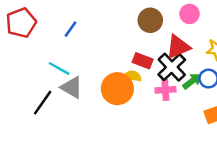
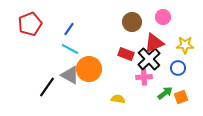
cyan line: (59, 68) -> (70, 49), moved
yellow semicircle: (133, 76) -> (118, 99), moved
green arrow: (192, 81) -> (165, 93), moved
orange circle: (117, 89) -> (89, 69), moved

